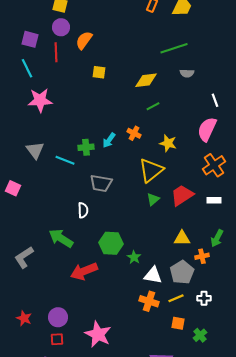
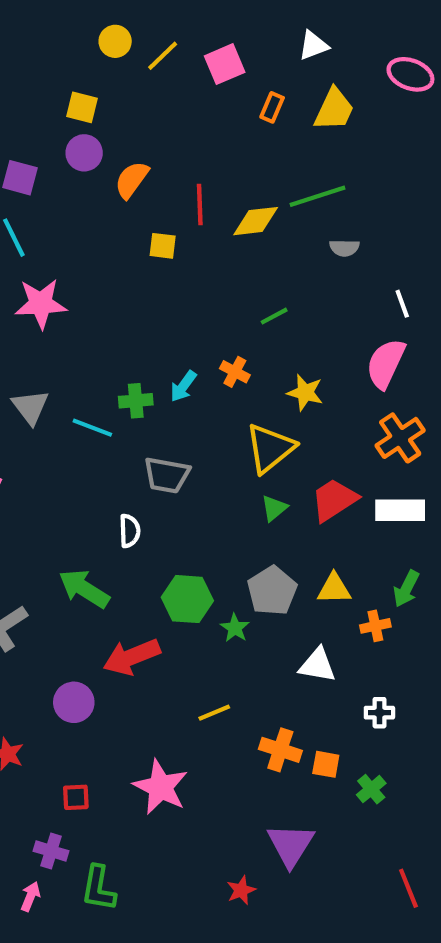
red line: (56, 52) -> (200, 205), moved
yellow diamond: (146, 80) -> (256, 221), moved
white rectangle: (214, 200) -> (400, 510), size x1.6
gray pentagon: (182, 272) -> (272, 591), moved
white triangle: (153, 275) -> (318, 665), moved
yellow line: (176, 298) -> (214, 713), moved
orange cross: (149, 301) -> (280, 750), moved
purple circle: (58, 317) -> (74, 702), moved

